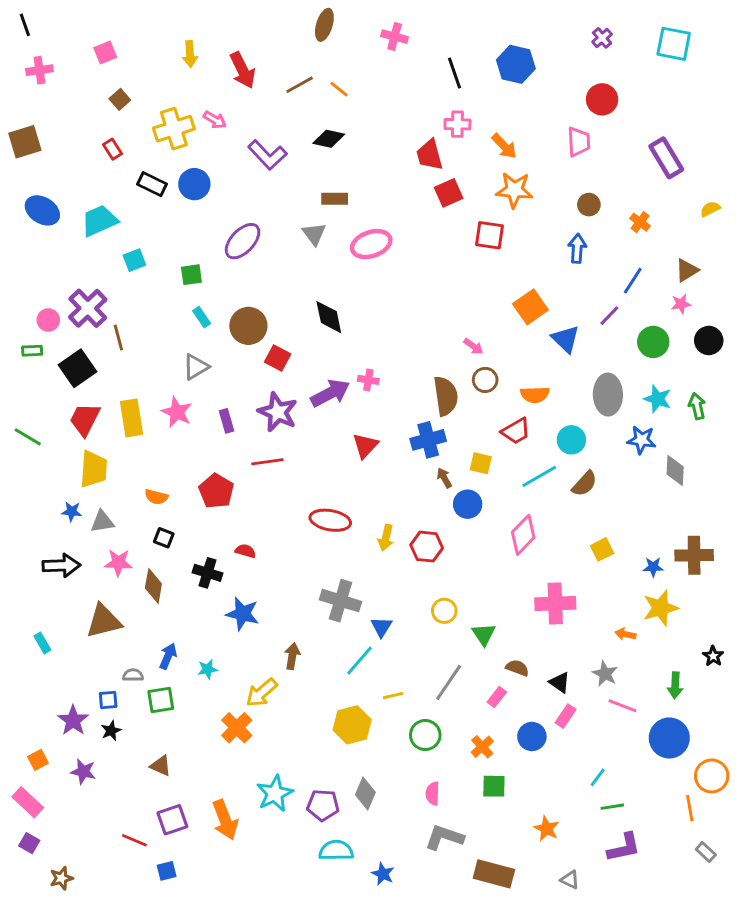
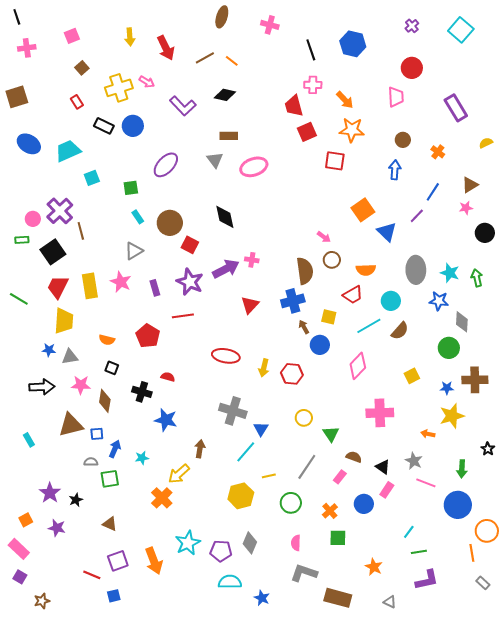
cyan square: (674, 44) -> (461, 30), turned 30
green circle: (653, 342) -> (449, 348), moved
blue square: (108, 700) -> (97, 434), moved

